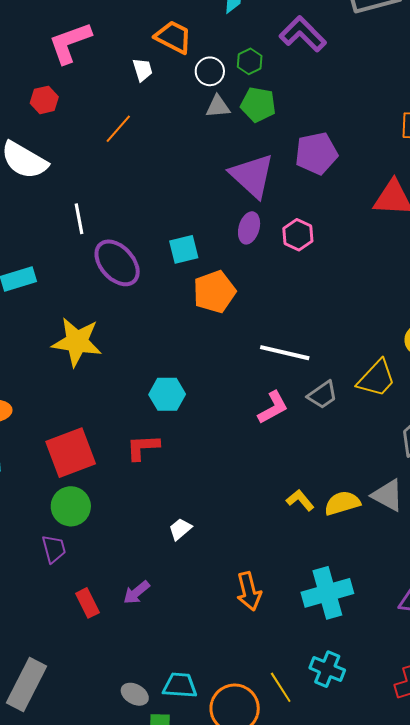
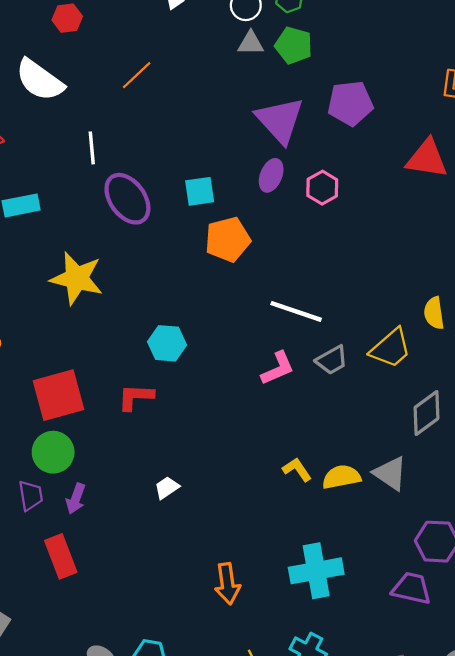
orange line: (118, 129) -> (137, 75), moved
orange arrow: (249, 591) -> (227, 584), moved
purple arrow: (136, 592) -> (76, 499), moved, turned -36
red rectangle: (87, 603) -> (61, 556), size x1.4

